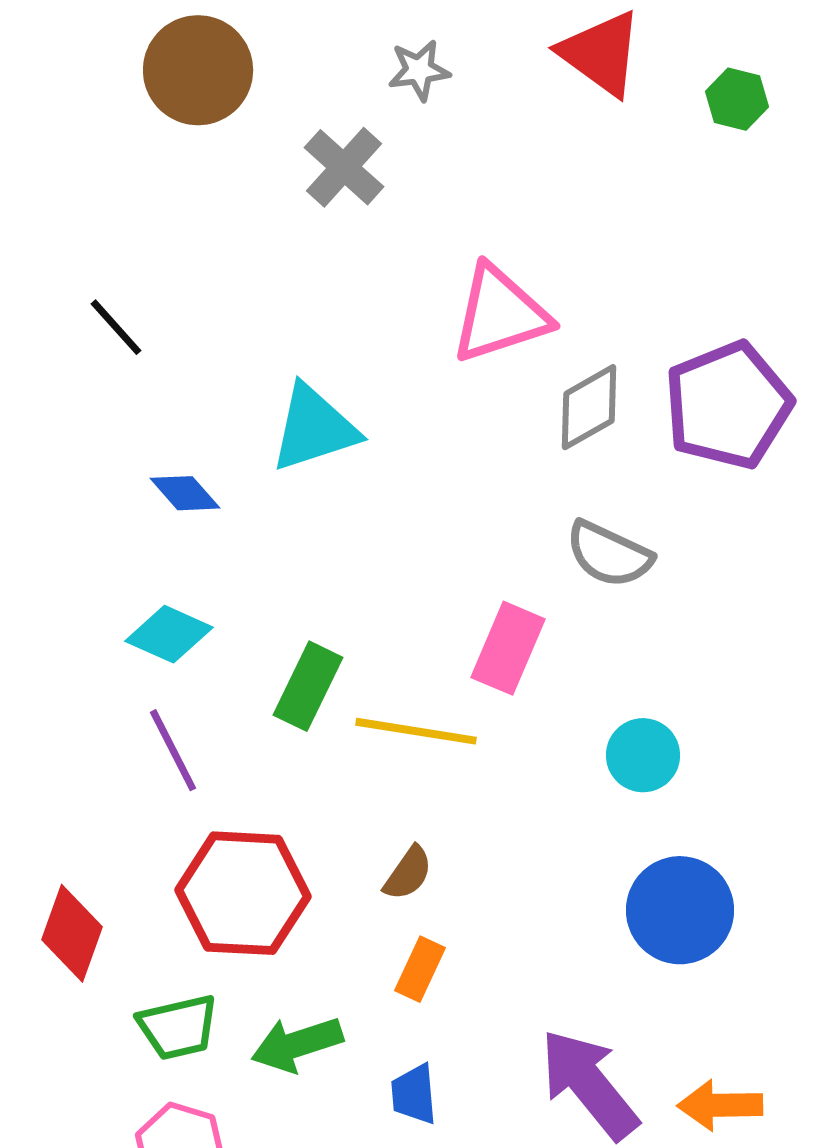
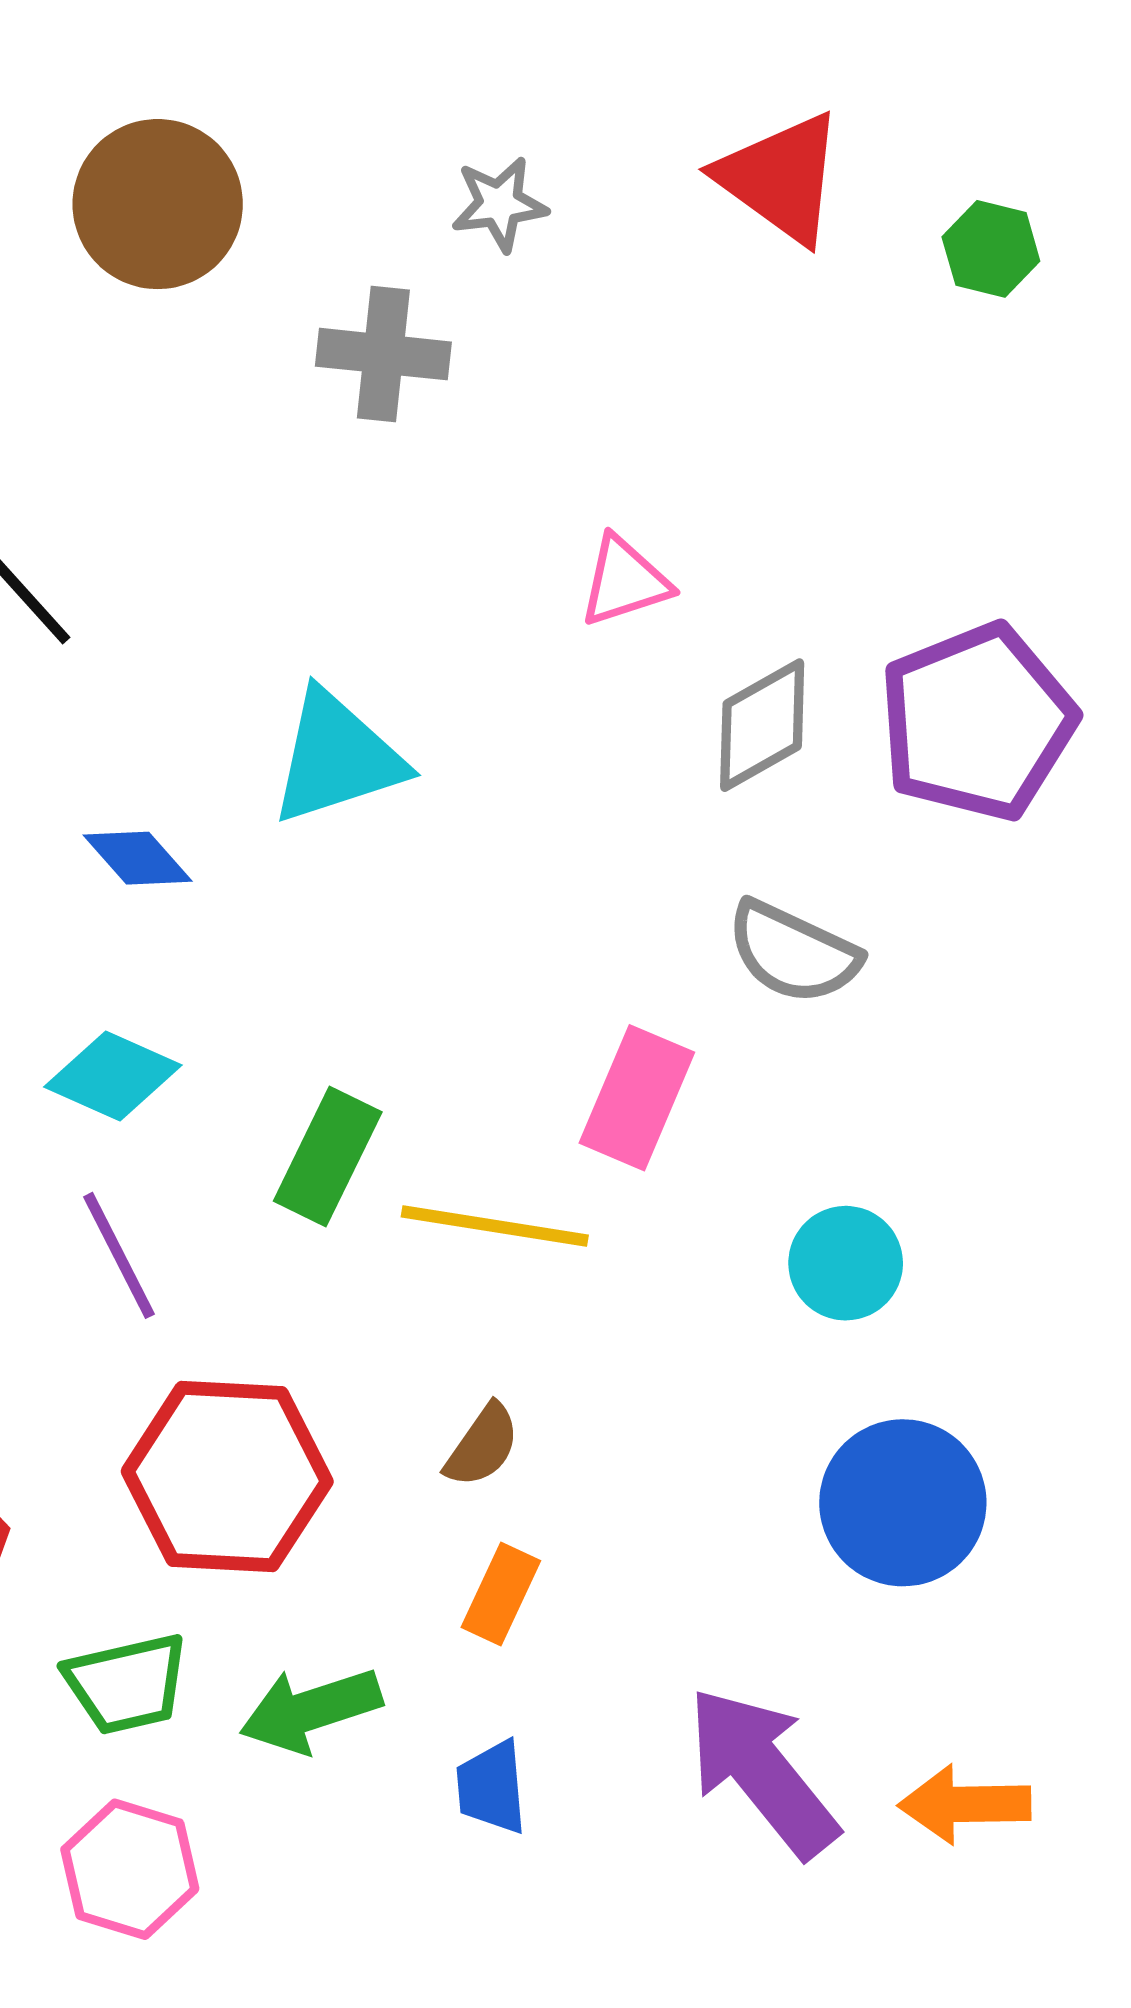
gray cross: (344, 167) -> (383, 354), turned -36
pink triangle: (500, 314) -> (625, 581), size x0.6

